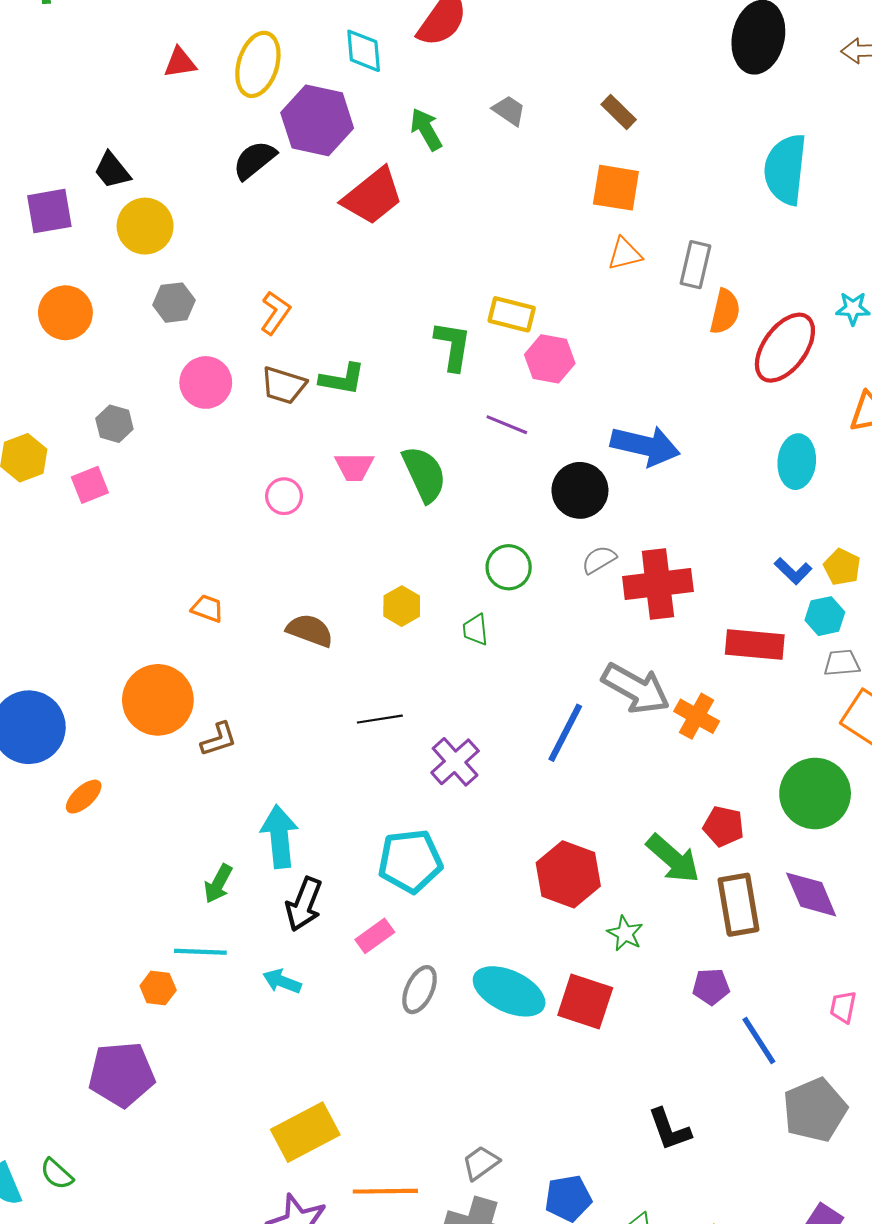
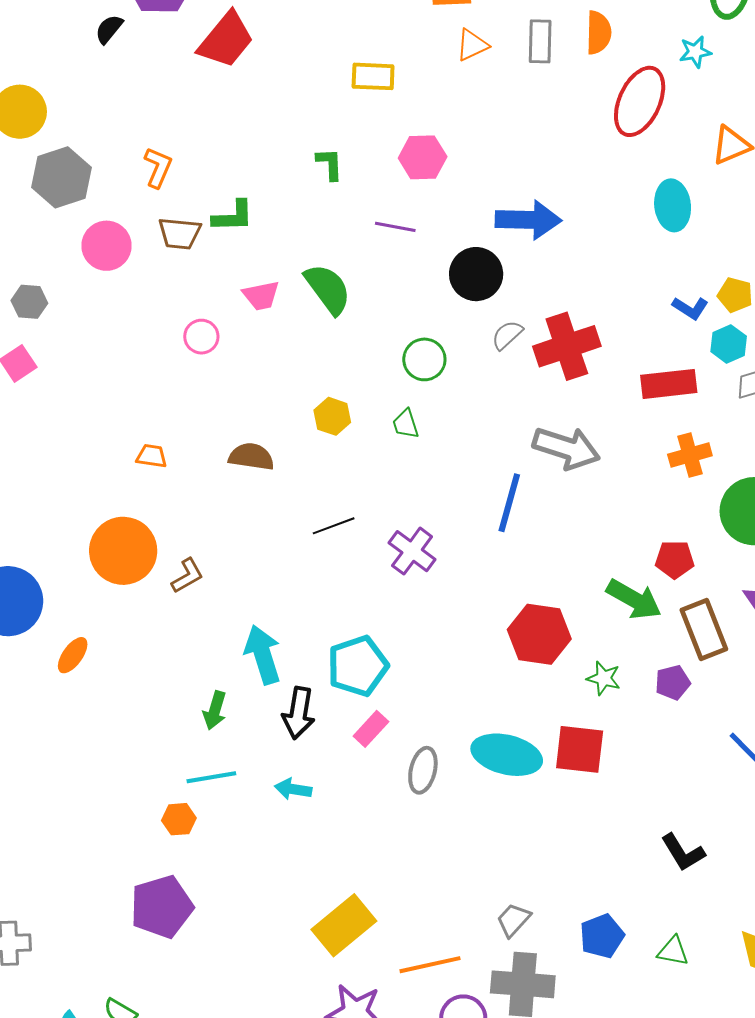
black semicircle: (254, 160) -> (109, 29), size x0.7
gray hexagon: (174, 303) -> (61, 177), size x1.5
orange semicircle: (725, 312) -> (599, 33), moved
yellow rectangle: (512, 314) -> (373, 76), moved
green L-shape: (453, 346) -> (330, 164), size x0.7
orange cross: (697, 716) -> (690, 455), moved, turned -33
cyan pentagon: (410, 861) -> (358, 666), moved
purple pentagon: (711, 987) -> (673, 682), moved

